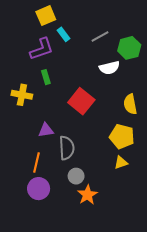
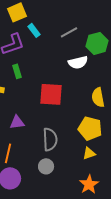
red square: (81, 101) -> (51, 94), turned -35
gray semicircle: (67, 148) -> (50, 139), moved
orange star: (88, 195) -> (89, 184), moved

